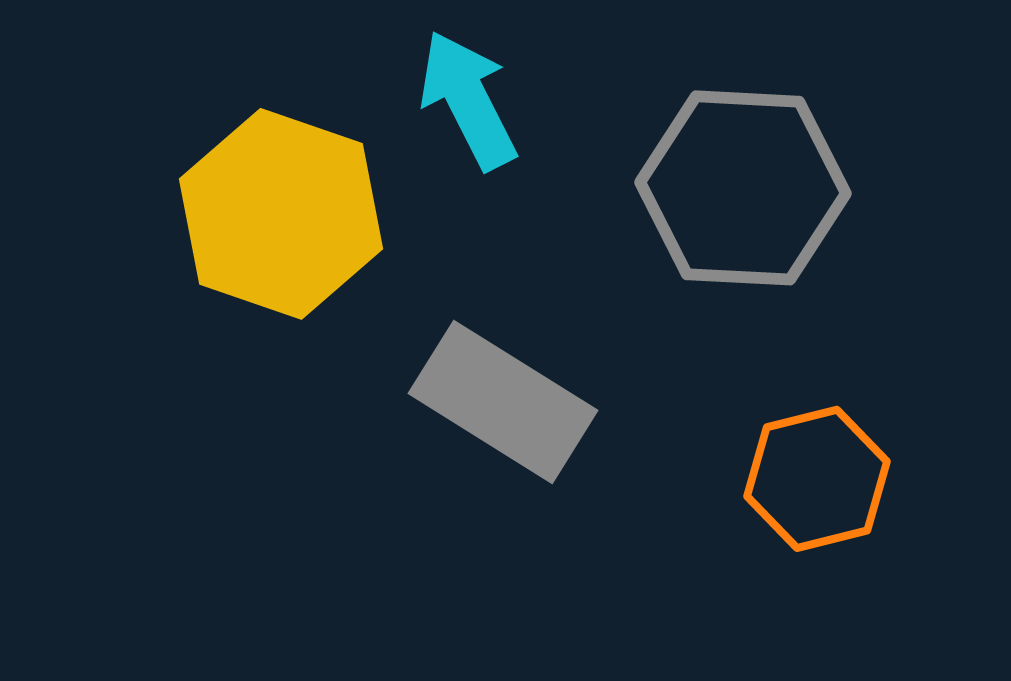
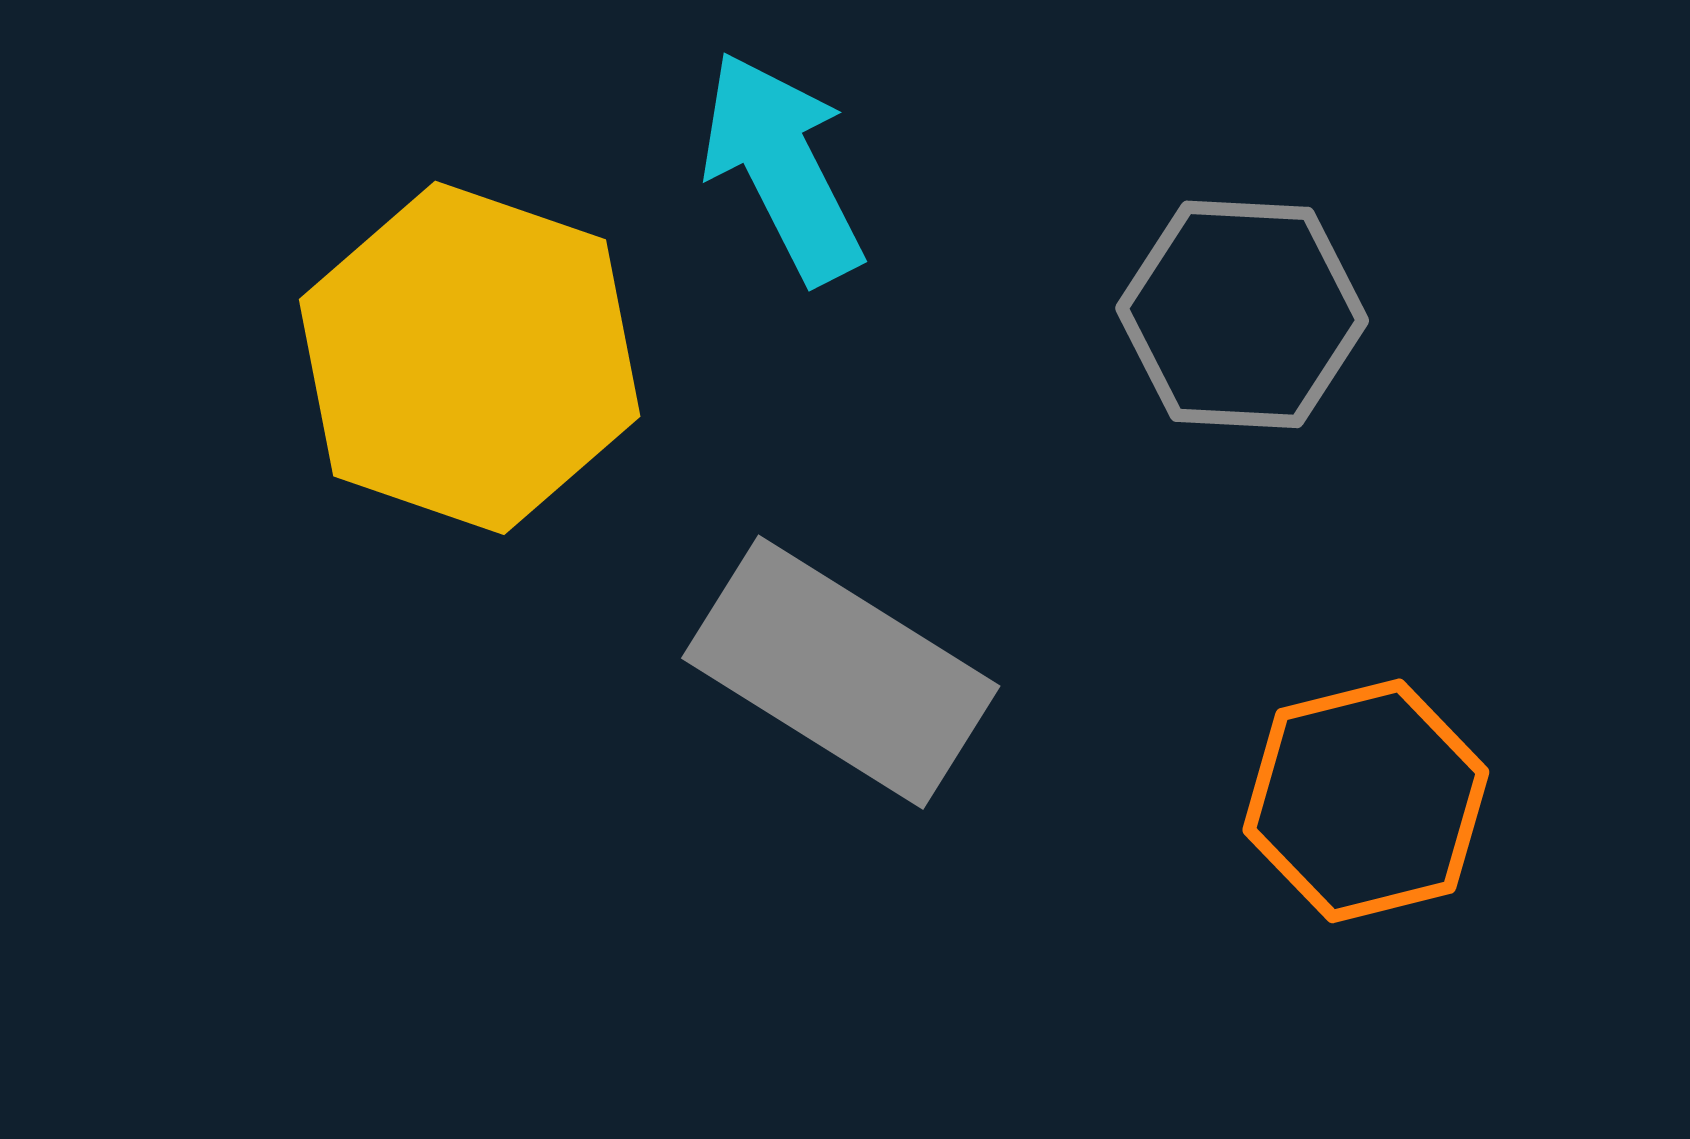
gray hexagon: (743, 188) -> (1242, 314), size x0.7

